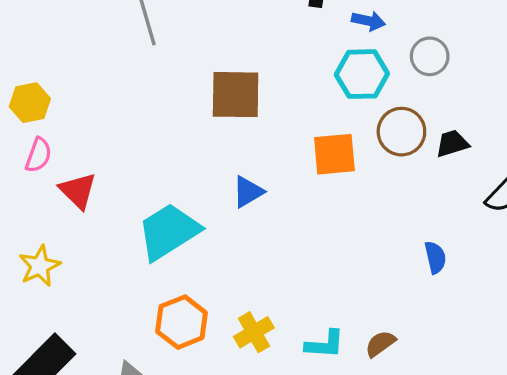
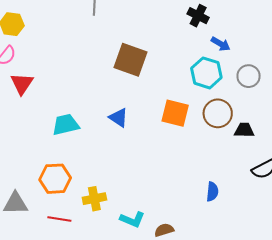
blue triangle: (248, 192) -> (119, 118), turned 45
cyan trapezoid: (169, 232) -> (66, 125), size x0.7

